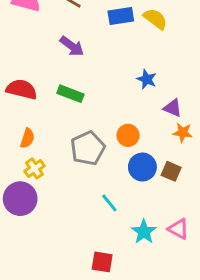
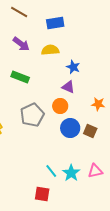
yellow semicircle: (155, 19) -> (50, 50), moved, turned -42
purple triangle: (173, 108) -> (68, 87), moved
cyan line: (109, 203) -> (51, 171), moved
pink triangle: (178, 229) -> (95, 171), turned -42

